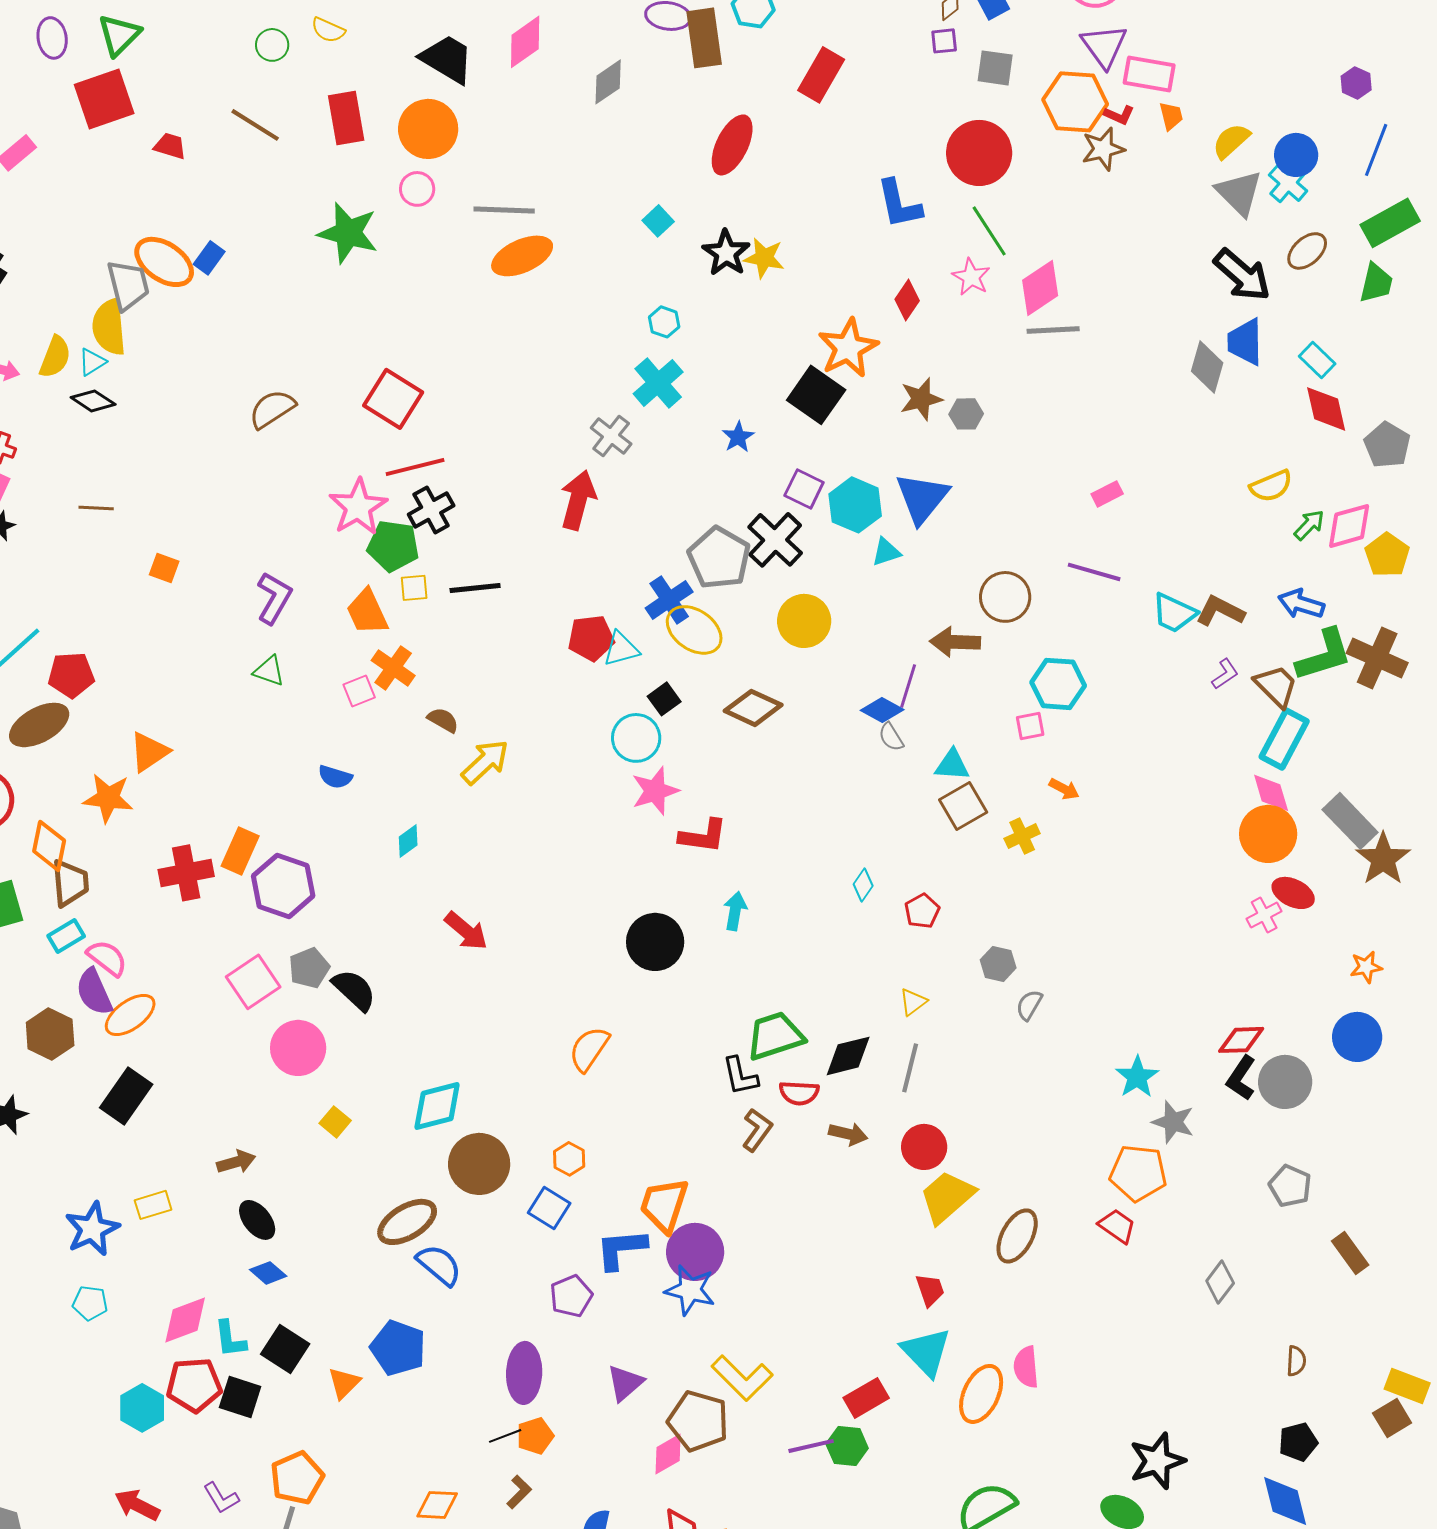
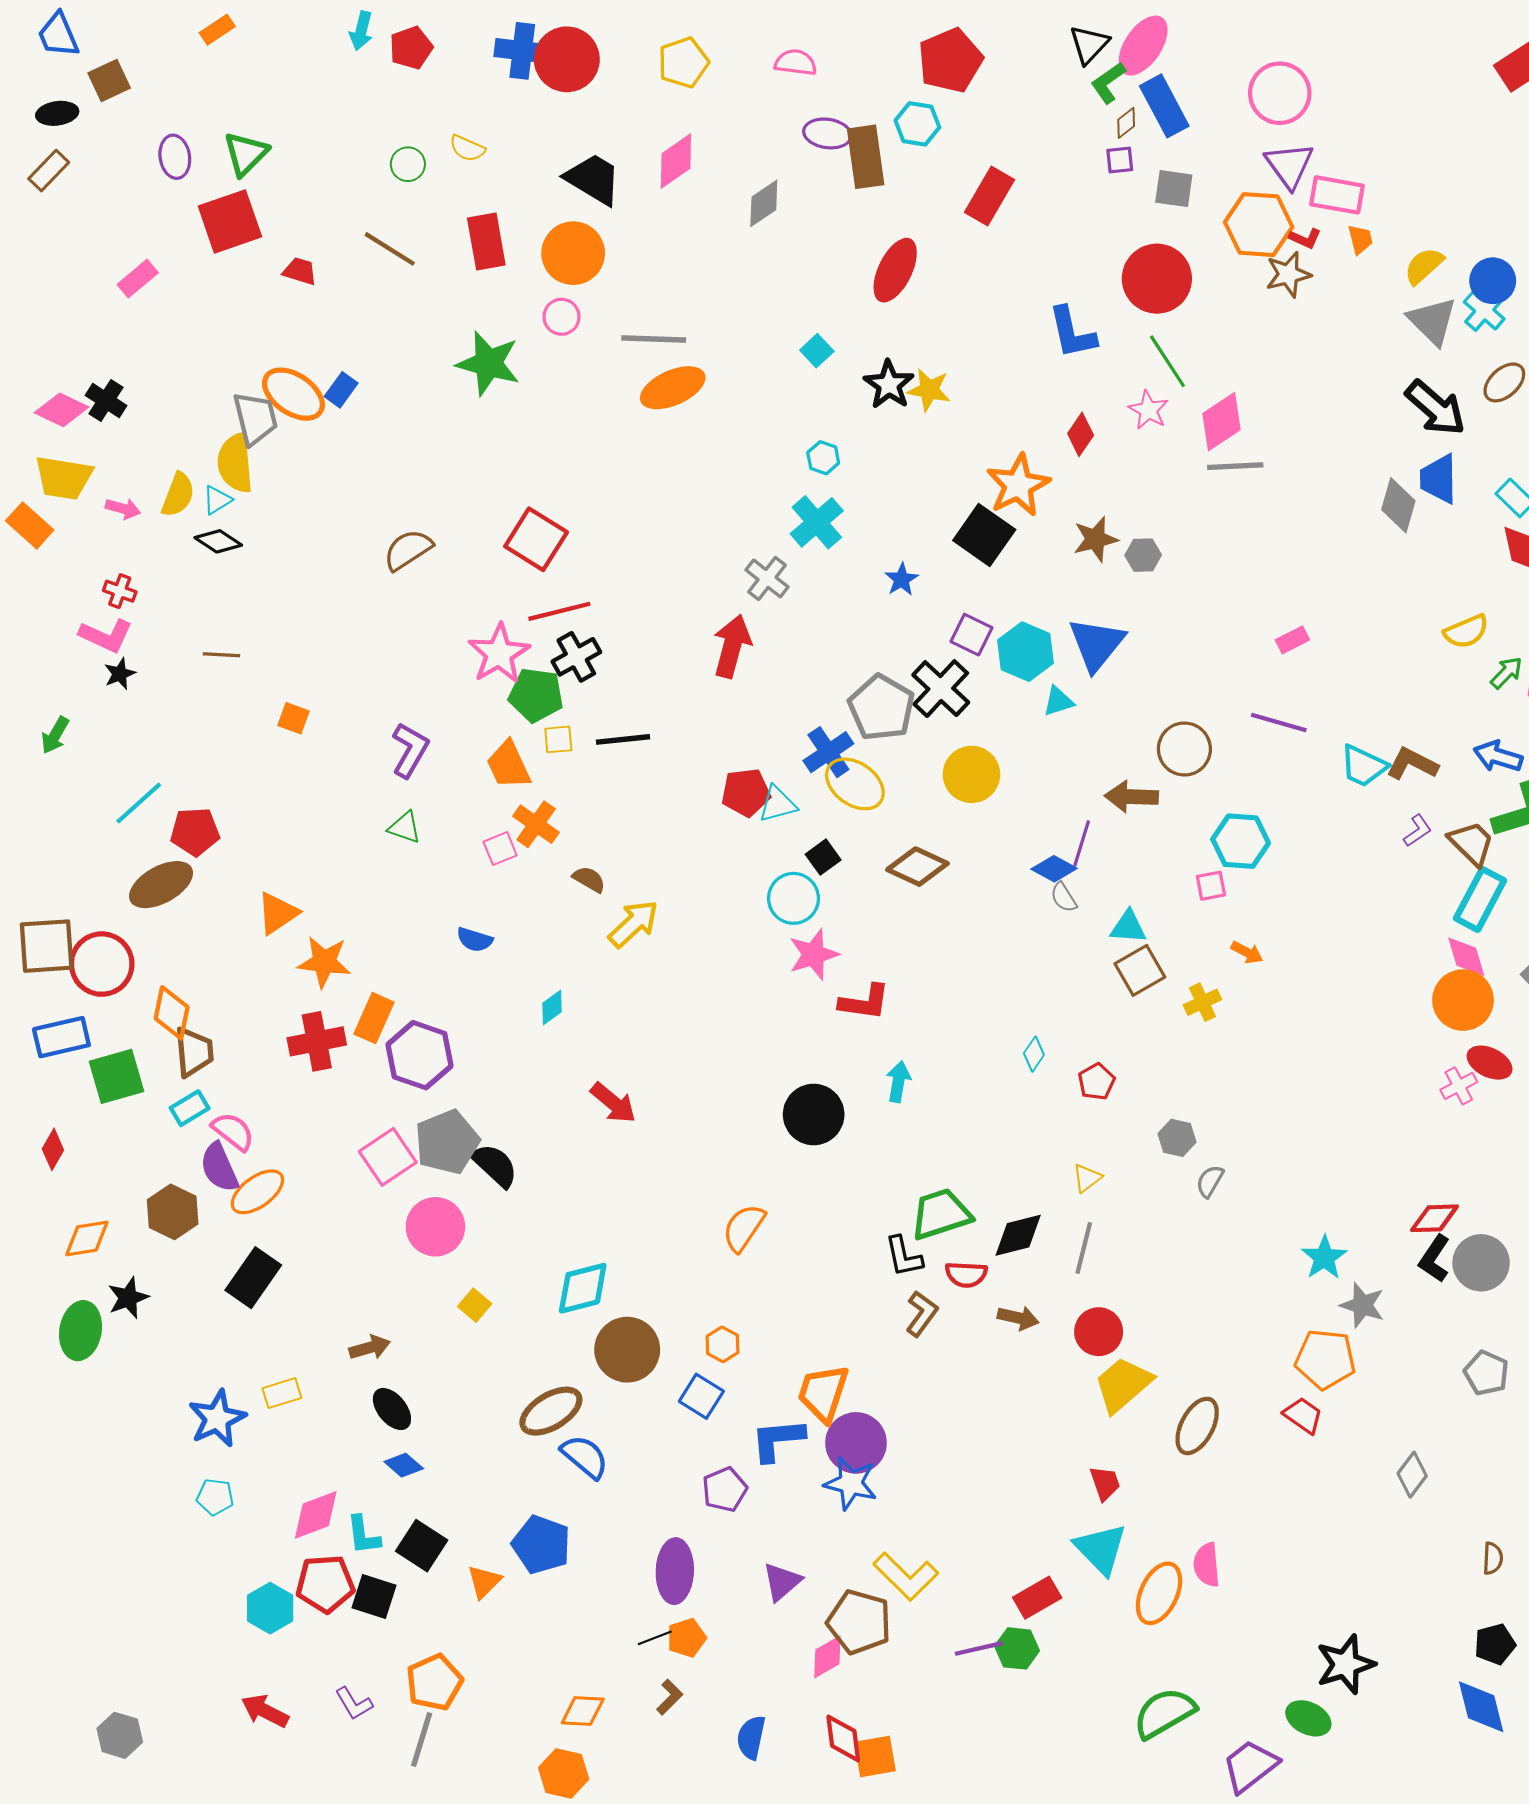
orange star: (108, 798) -> (324, 962), moved
gray pentagon: (309, 968) -> (447, 1142), size x1.5

